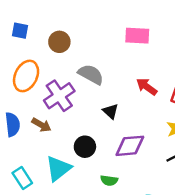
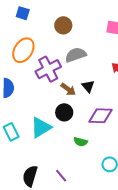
brown circle: (59, 42) -> (63, 25), moved
gray semicircle: (91, 74) -> (76, 55), turned -55
brown arrow: (41, 125) -> (68, 89), moved

